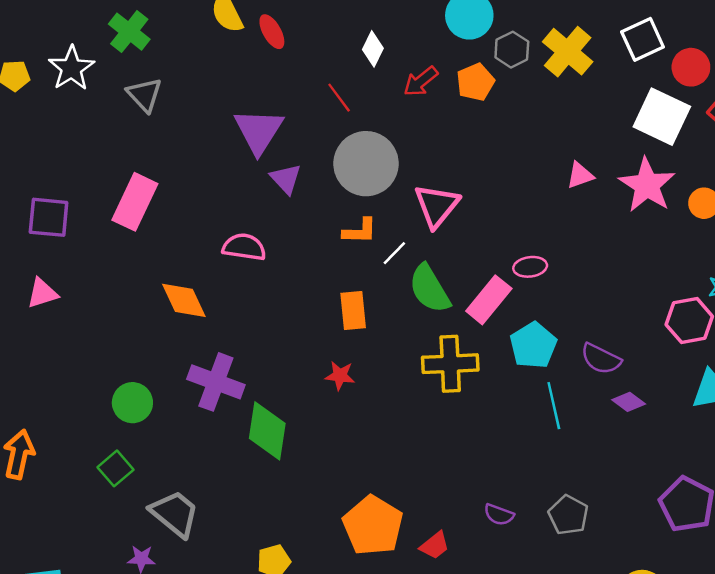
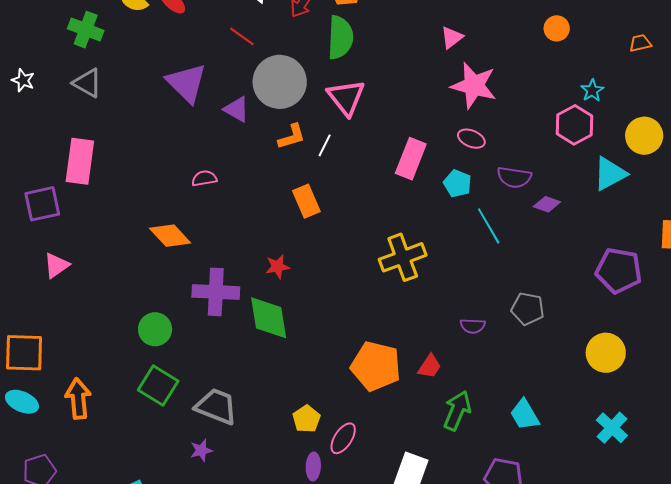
green cross: (129, 32) -> (86, 30), moved
white star: (71, 68) -> (23, 80), size x0.6
purple triangle: (286, 179) -> (237, 109), moved
pink star: (647, 185) -> (474, 86), moved
pink rectangle: (135, 202) -> (80, 161), moved
pink semicircle: (244, 247) -> (204, 178), size x0.7
pink ellipse: (530, 267) -> (471, 139), moved, turned 48
green semicircle: (429, 289) -> (340, 37), moved, turned -129
cyan pentagon: (533, 345) -> (457, 183), size x0.7
yellow cross: (450, 364) -> (403, 257), moved
red star: (340, 376) -> (278, 267), moved
green square: (116, 468) -> (158, 385), size x1.4

